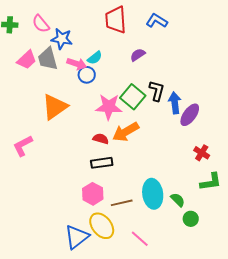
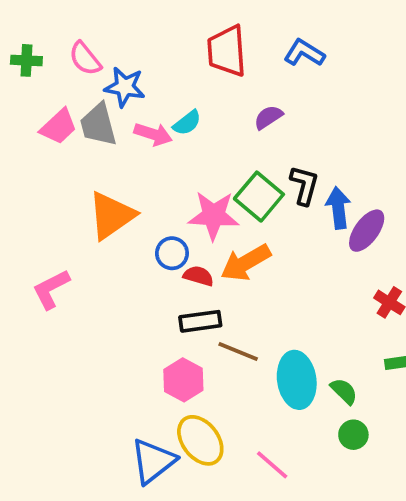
blue circle: (87, 75) -> (172, 253), moved
brown line: (122, 203) -> (238, 352), moved, turned 35
green circle: (191, 219) -> (353, 435), moved

